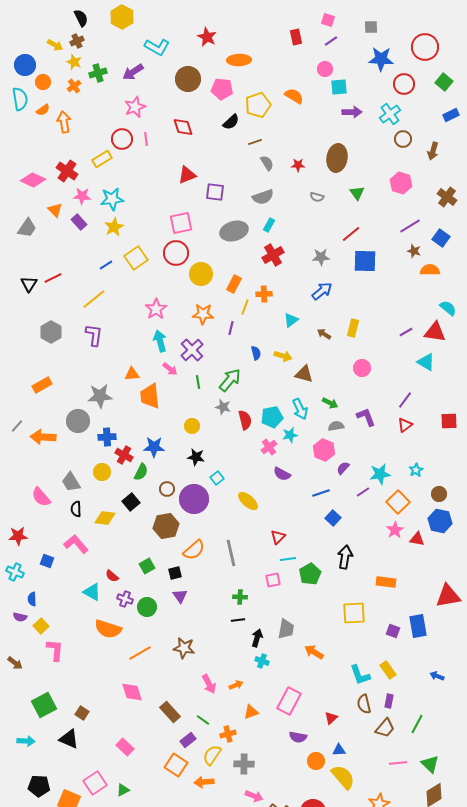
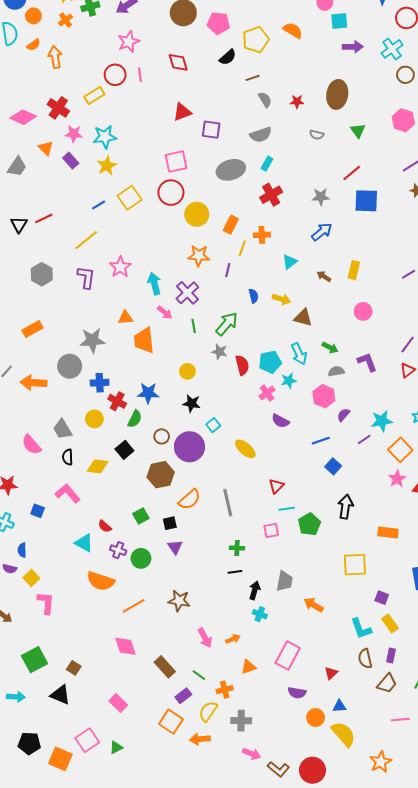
pink star: (156, 309) -> (120, 267), moved
purple square: (393, 631) -> (382, 598), moved

